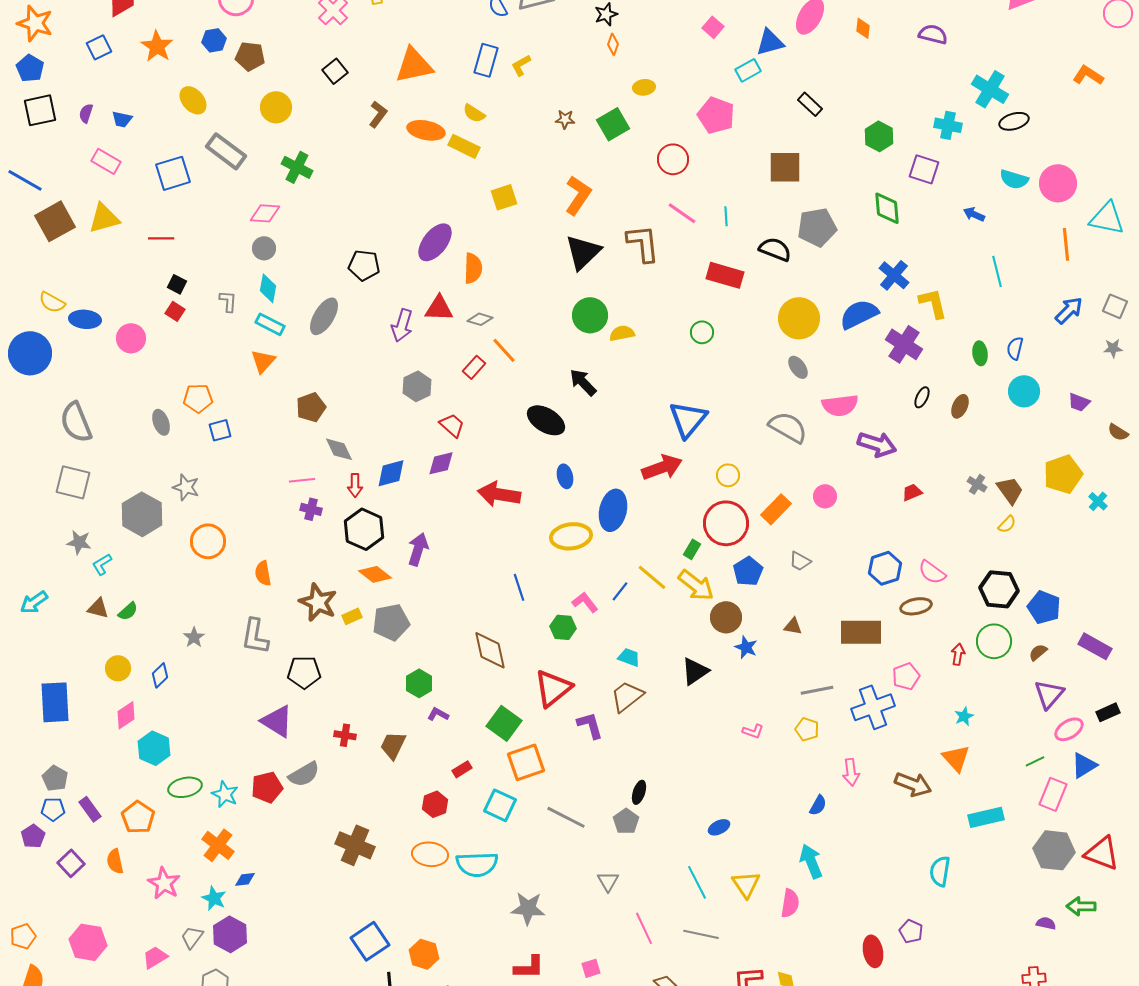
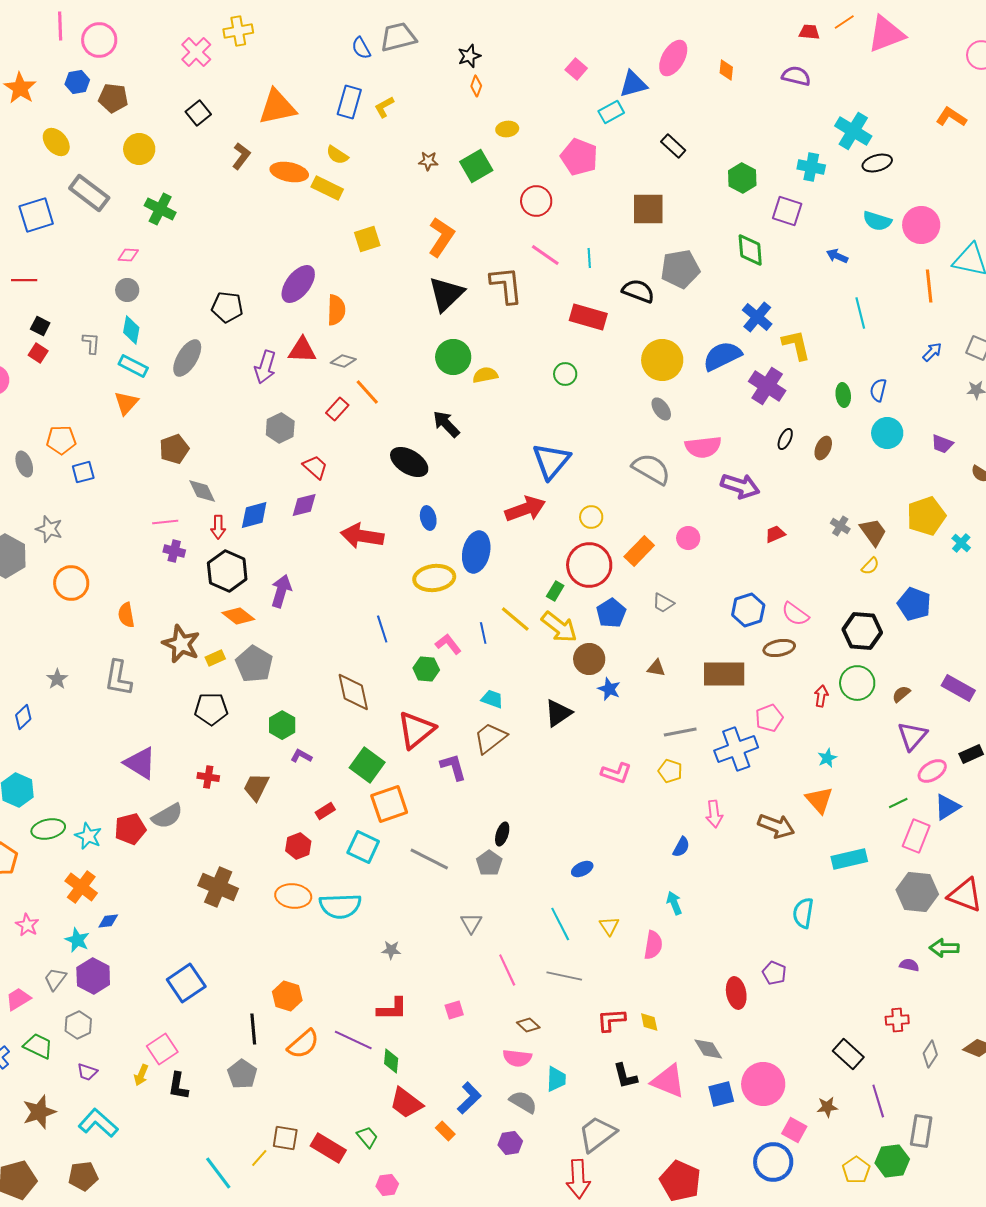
pink diamond: (265, 213) -> (128, 255), size x0.7
blue arrow: (1069, 310) -> (932, 352), size x0.7
blue line: (620, 591) -> (483, 633), turned -50
blue pentagon: (1044, 607) -> (914, 604), moved
gray pentagon: (391, 622) -> (254, 664), turned -30
black pentagon: (304, 672) -> (211, 709), moved
pink L-shape: (753, 731) -> (616, 773), size x1.4
cyan arrow: (811, 861) -> (674, 903), size x0.7
pink star: (164, 883) -> (27, 925), size x0.7
yellow triangle: (746, 884) -> (609, 926), size x0.7
gray star: (528, 908) -> (391, 950), size x0.6
blue square: (370, 941) -> (186, 983), moved

